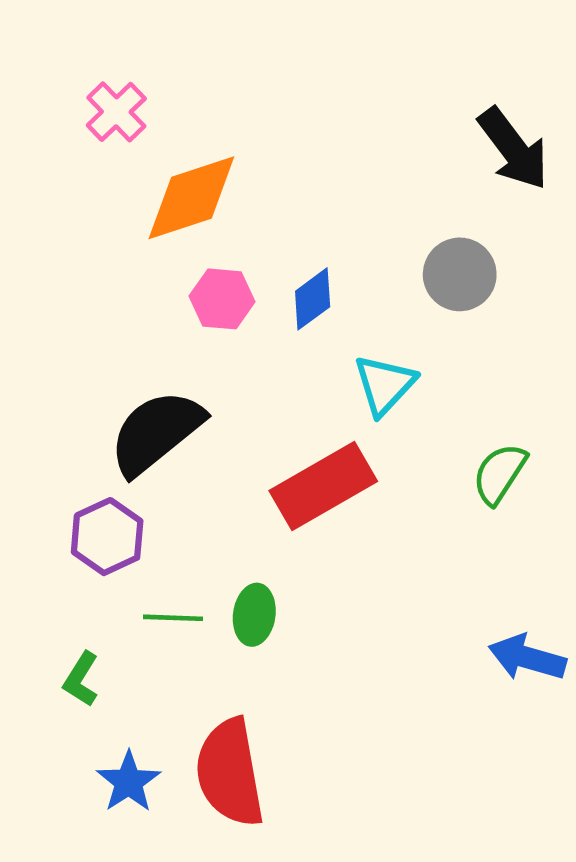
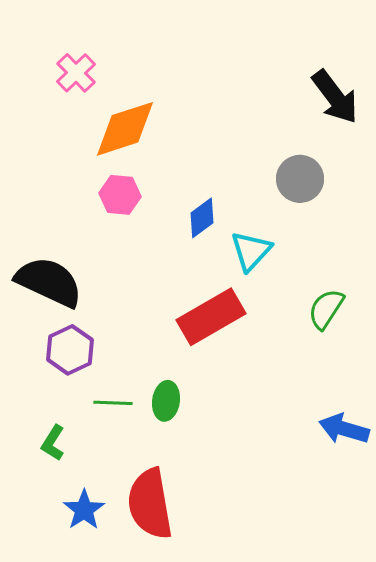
pink hexagon: (222, 299) -> (120, 195), moved
blue diamond: (313, 299) -> (202, 218), moved
black semicircle: (156, 432) -> (49, 282), moved, turned 64

